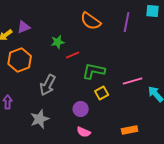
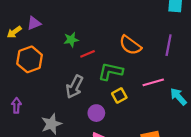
orange semicircle: (91, 21) -> (130, 45), moved
purple line: (127, 22) -> (169, 45), moved
gray arrow: (48, 85) -> (74, 87), moved

